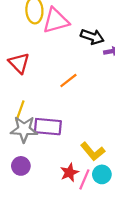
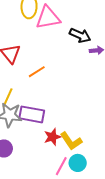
orange line: (68, 80) -> (37, 72), moved
red star: (69, 173) -> (52, 137), moved

